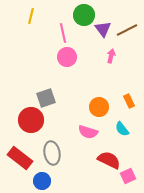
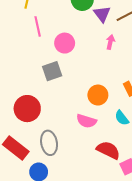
pink line: (63, 33) -> (38, 26), moved
gray square: (46, 98) -> (52, 71), moved

